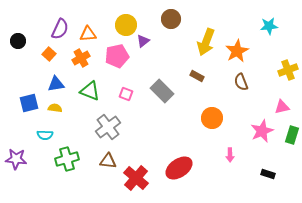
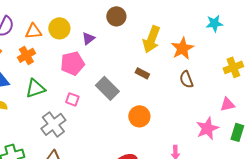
yellow circle: (126, 25) -> (59, 28), moved
pink pentagon: (117, 56) -> (72, 63), moved
green triangle: (90, 91) -> (35, 88), turned -40
pink square: (126, 94) -> (72, 99), moved
orange circle: (212, 118) -> (139, 116), moved

